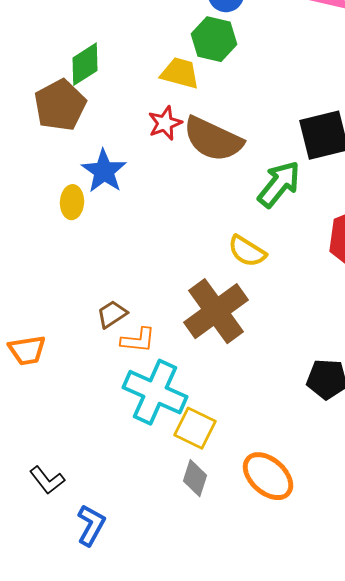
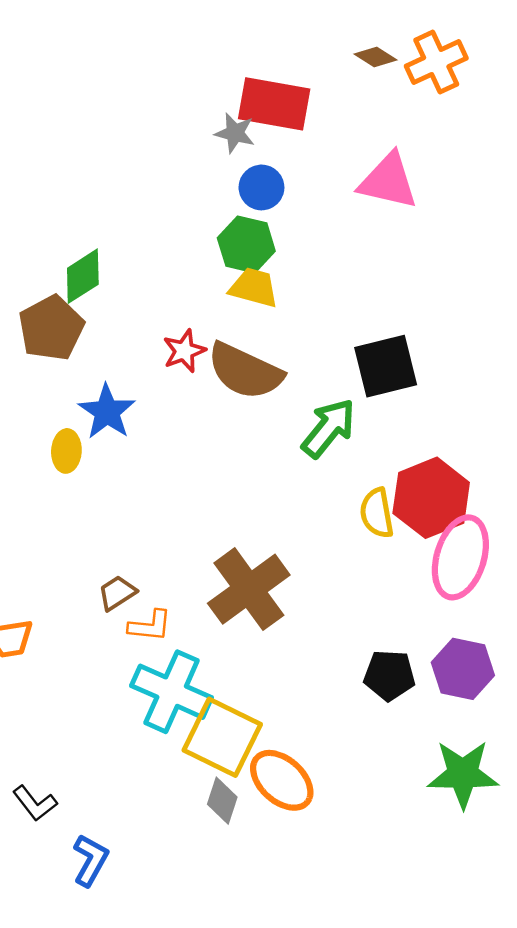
yellow trapezoid: (180, 73) -> (254, 288), moved
yellow semicircle: (247, 251) -> (377, 513), moved, turned 48
yellow square: (195, 428) -> (222, 737), size x1.5
orange ellipse: (268, 476) -> (282, 780), moved

